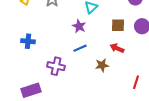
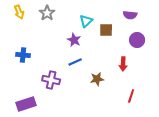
brown square: (118, 25) -> (106, 30), moved
red arrow: (117, 48) -> (123, 64), moved, turned -112

